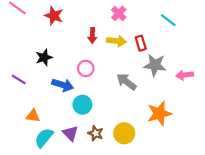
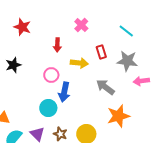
yellow arrow: (117, 41) -> (79, 63), moved
gray star: (155, 65) -> (127, 61), moved
gray arrow: (126, 82) -> (105, 87), moved
blue arrow: (63, 85) -> (64, 92), moved, turned 84

